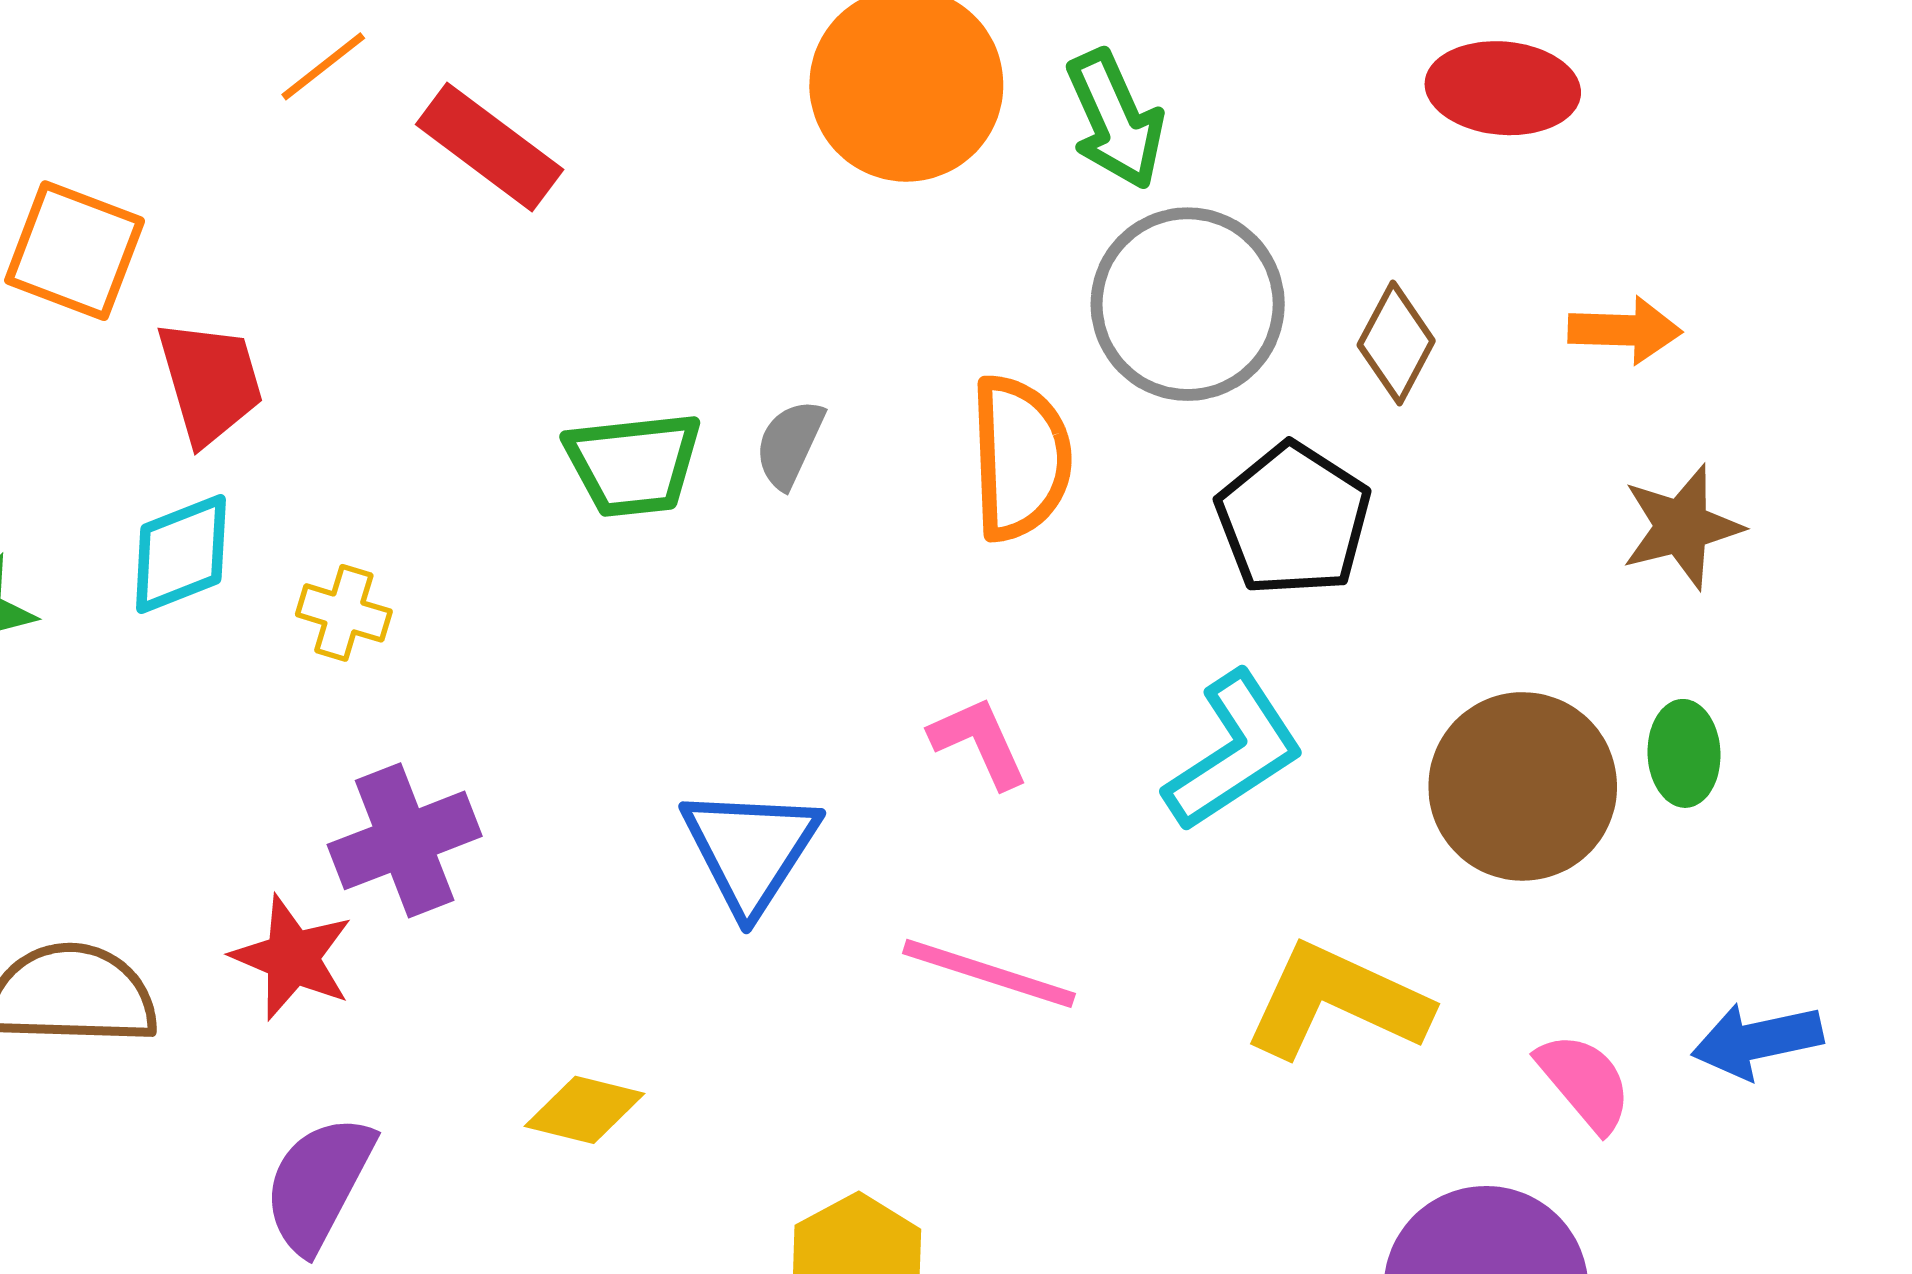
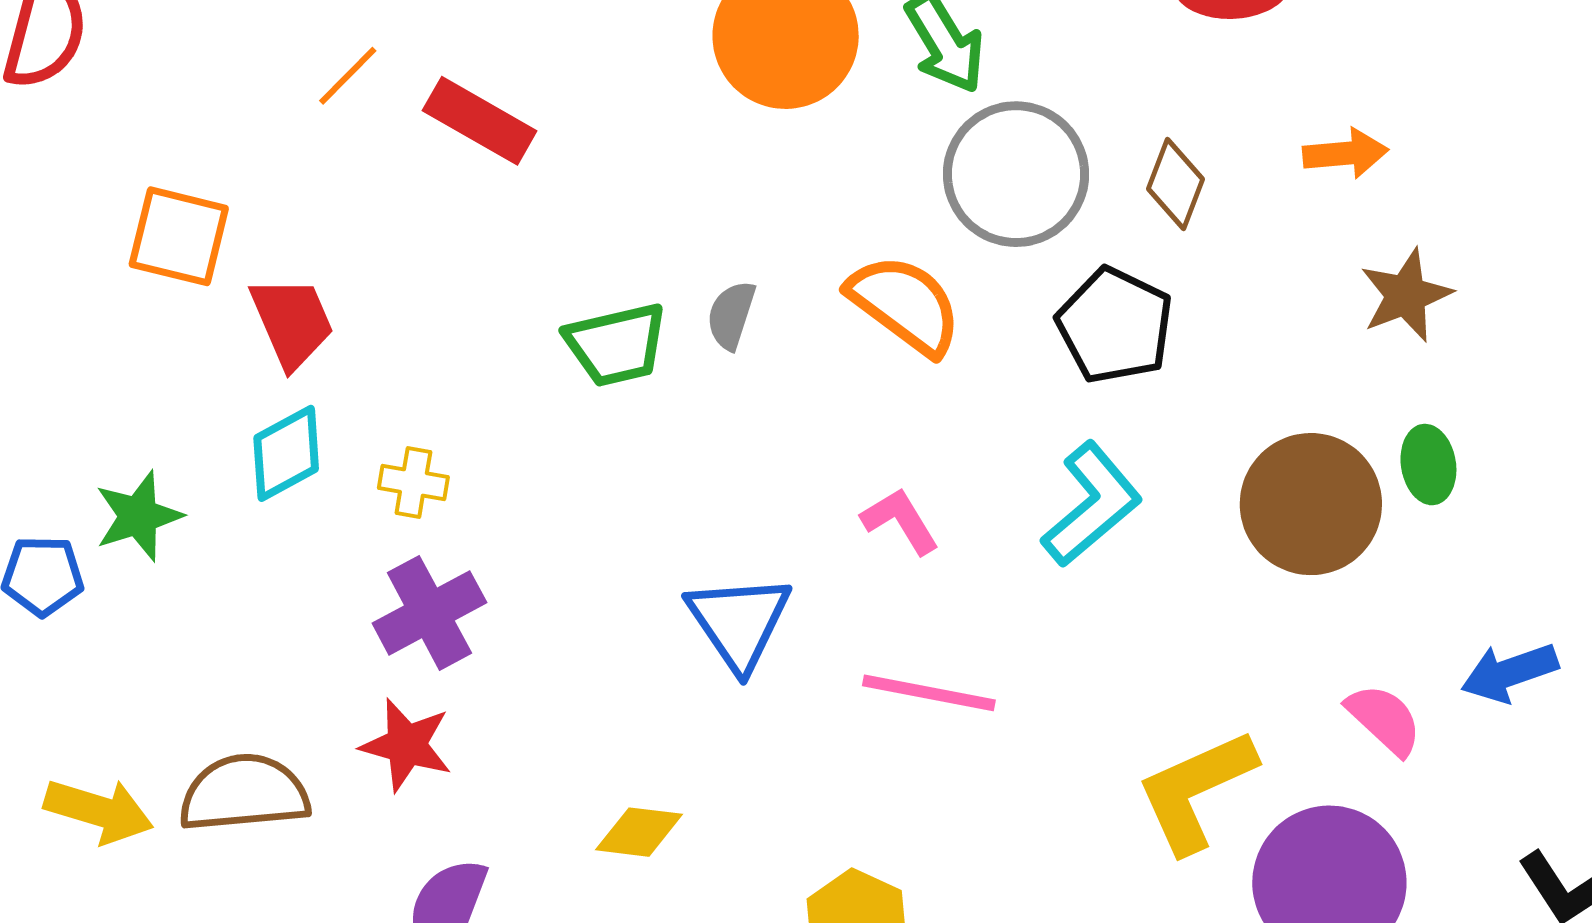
orange semicircle: (1020, 458) -> (905, 304), turned -44
purple cross: (405, 840) -> (429, 613), moved
yellow L-shape: (1337, 1001) -> (1196, 791), moved, turned -42

